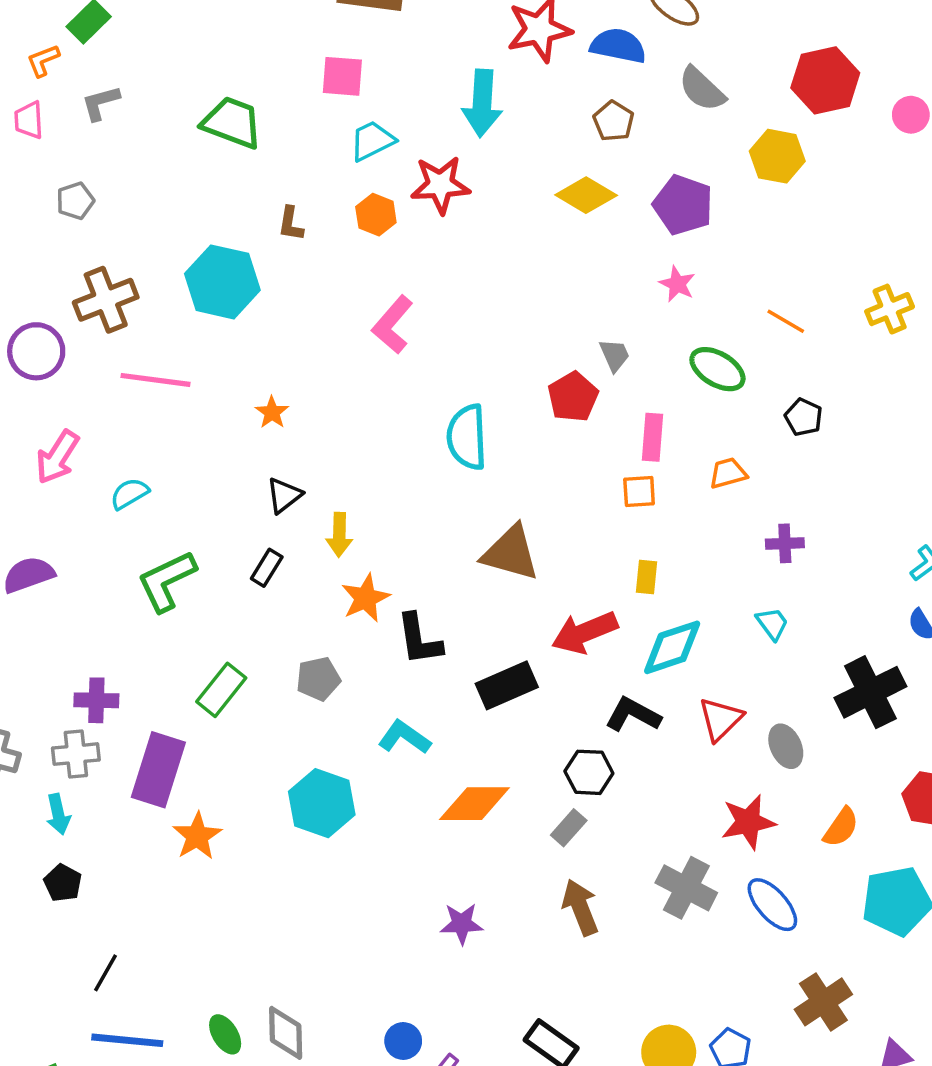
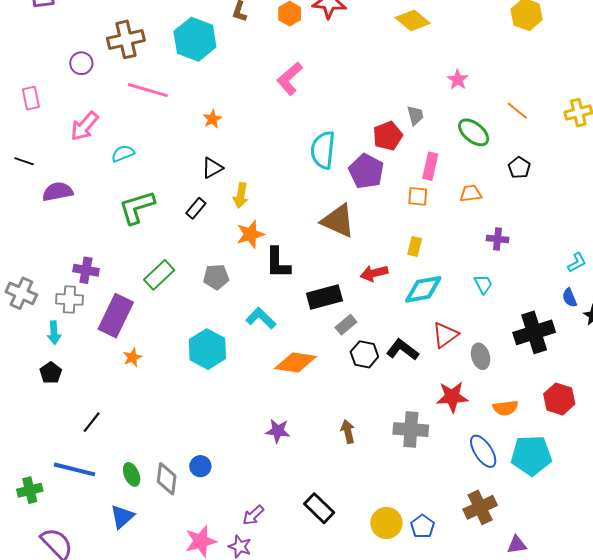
purple pentagon: (683, 205) -> (366, 171), moved
purple circle: (36, 351) -> (81, 63), size x0.7
red arrow: (585, 632) -> (374, 273), size x0.7
black L-shape: (633, 715) -> (402, 350), moved
orange semicircle: (841, 827) -> (505, 408), turned 40
gray rectangle: (569, 828) -> (346, 325), moved
orange star: (197, 836) -> (132, 357), size x0.7
gray cross: (686, 888) -> (411, 430), turned -32
blue ellipse: (772, 905) -> (483, 451), moved
brown arrow: (580, 907) -> (348, 432), size x0.7
black line: (106, 973) -> (92, 422), moved
blue circle: (403, 1041) -> (200, 466), moved

